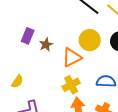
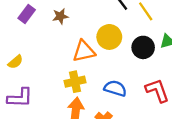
purple rectangle: (28, 36) -> (27, 14), moved
brown star: (46, 45) -> (60, 16), moved

